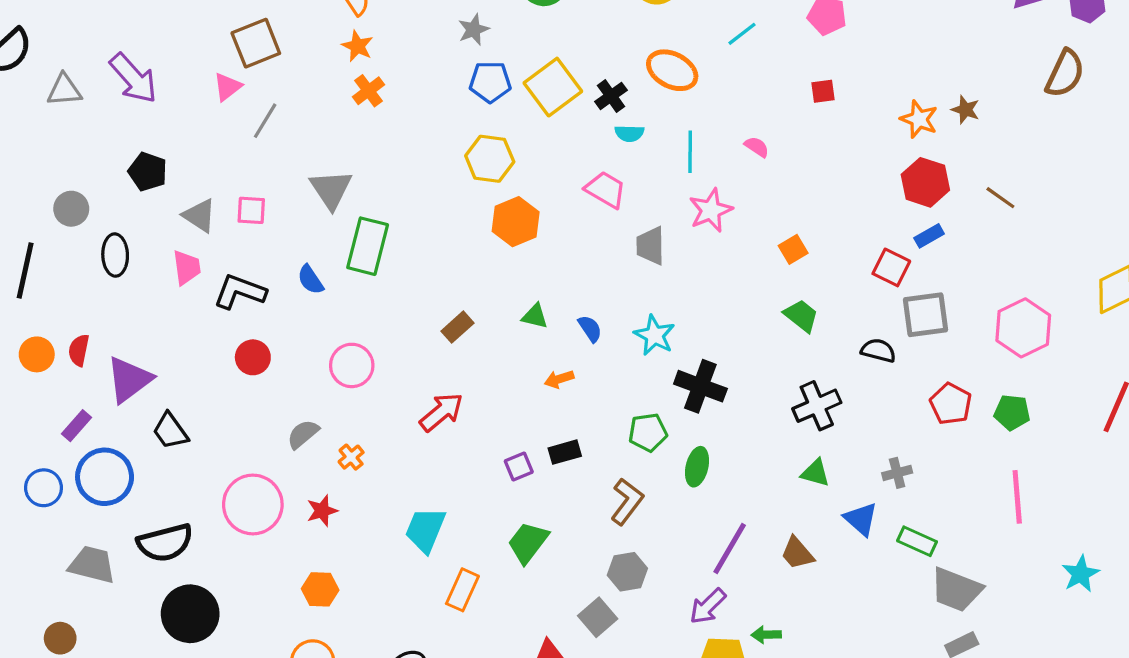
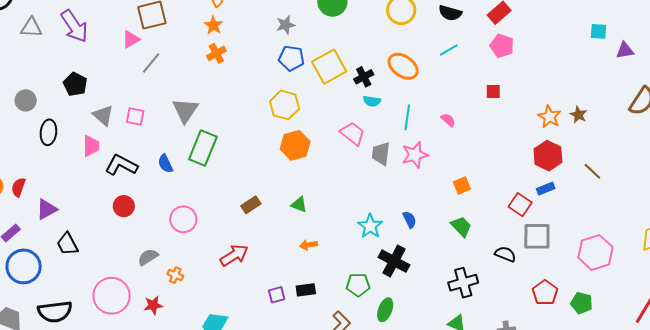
gray trapezoid: (650, 246) -> (381, 154), moved
blue semicircle: (590, 329) -> (409, 220), moved
purple triangle: (129, 379) -> (47, 209), size x0.7
orange cross: (351, 457) -> (175, 275), turned -35

